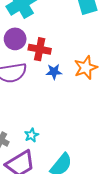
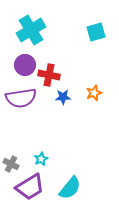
orange star: (86, 68) -> (94, 93), size x0.7

